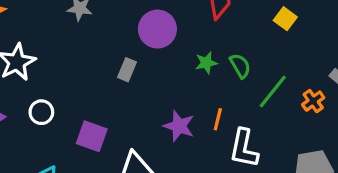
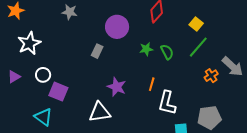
green line: (273, 92) -> (198, 47), moved
purple star: (179, 126) -> (117, 87), moved
purple square: (92, 136) -> (58, 92), moved

